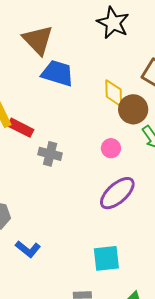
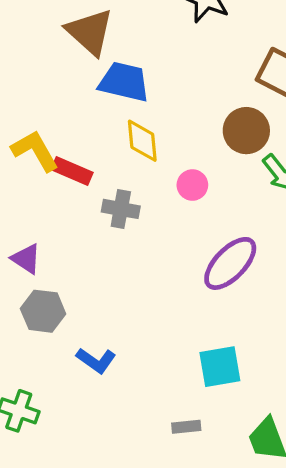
yellow diamond: (114, 93) -> (142, 141), moved
pink circle: (111, 148) -> (192, 185), moved

